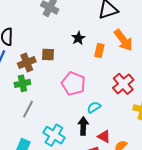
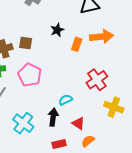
orange arrow: (123, 40) -> (101, 37), turned -65
pink pentagon: (73, 84) -> (30, 75), moved
red triangle: (104, 136) -> (78, 123), moved

